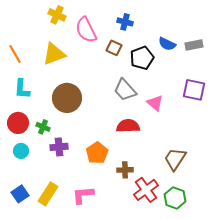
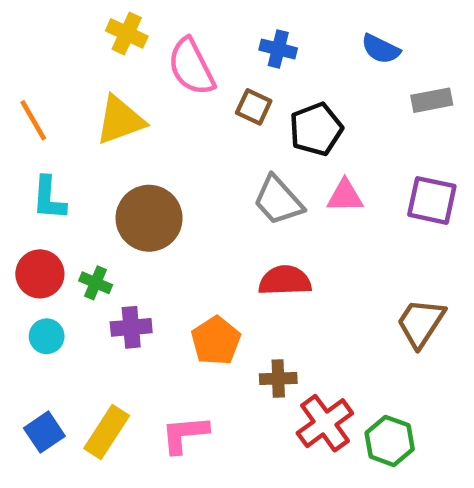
blue semicircle: (167, 44) -> (381, 49), moved
pink triangle: (155, 103) -> (345, 196), moved, turned -42
brown trapezoid: (175, 159) -> (421, 323), moved

